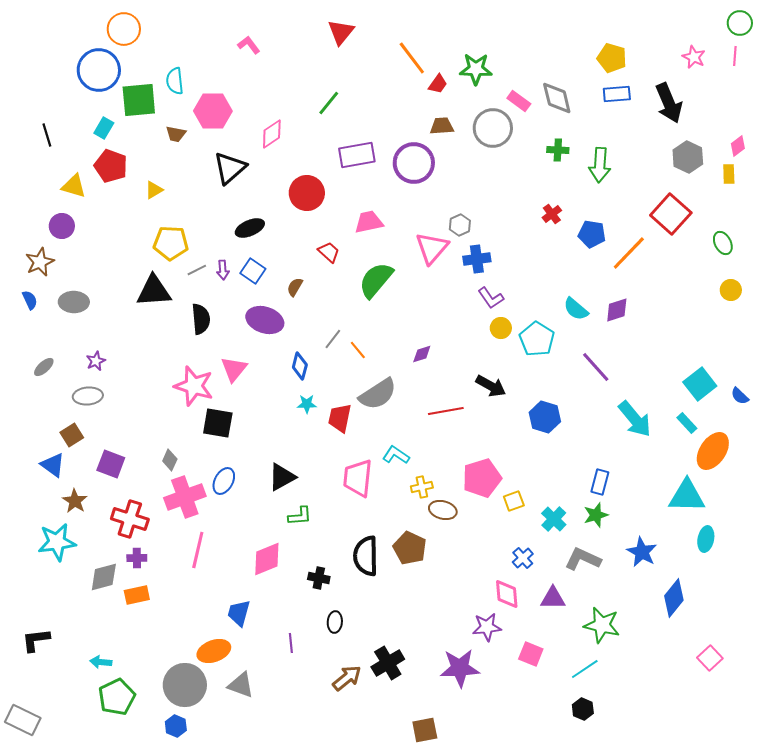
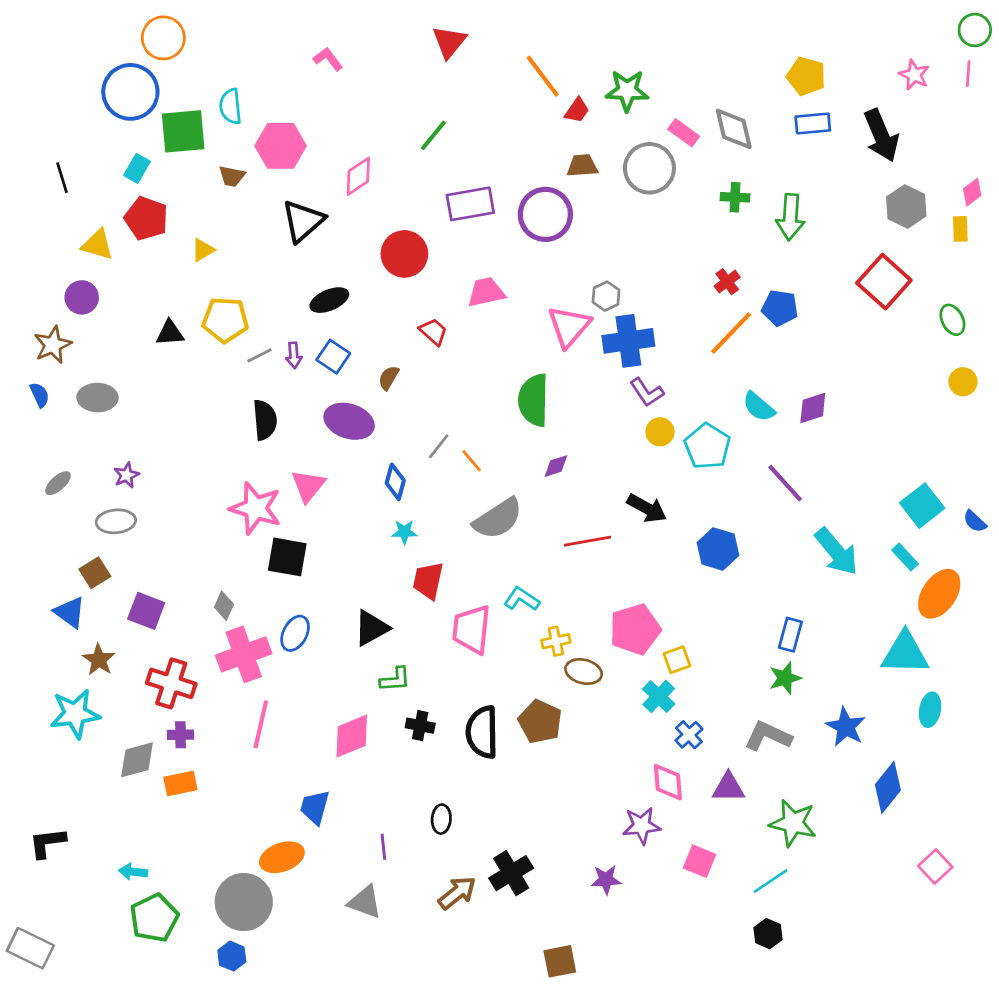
orange line: (629, 253) -> (731, 333), moved
blue cross: (477, 259) -> (628, 341), size x1.4
green semicircle: (376, 280) -> (534, 400), moved, turned -39
black triangle: (154, 291) -> (170, 333), moved, size x0.6
red trapezoid: (340, 418) -> (428, 581), moved
cyan cross: (554, 519) -> (659, 697), moved
black cross: (319, 578) -> (420, 726), moved
purple star: (460, 668) -> (606, 880), size x0.6
gray triangle: (241, 685) -> (365, 902), moved

